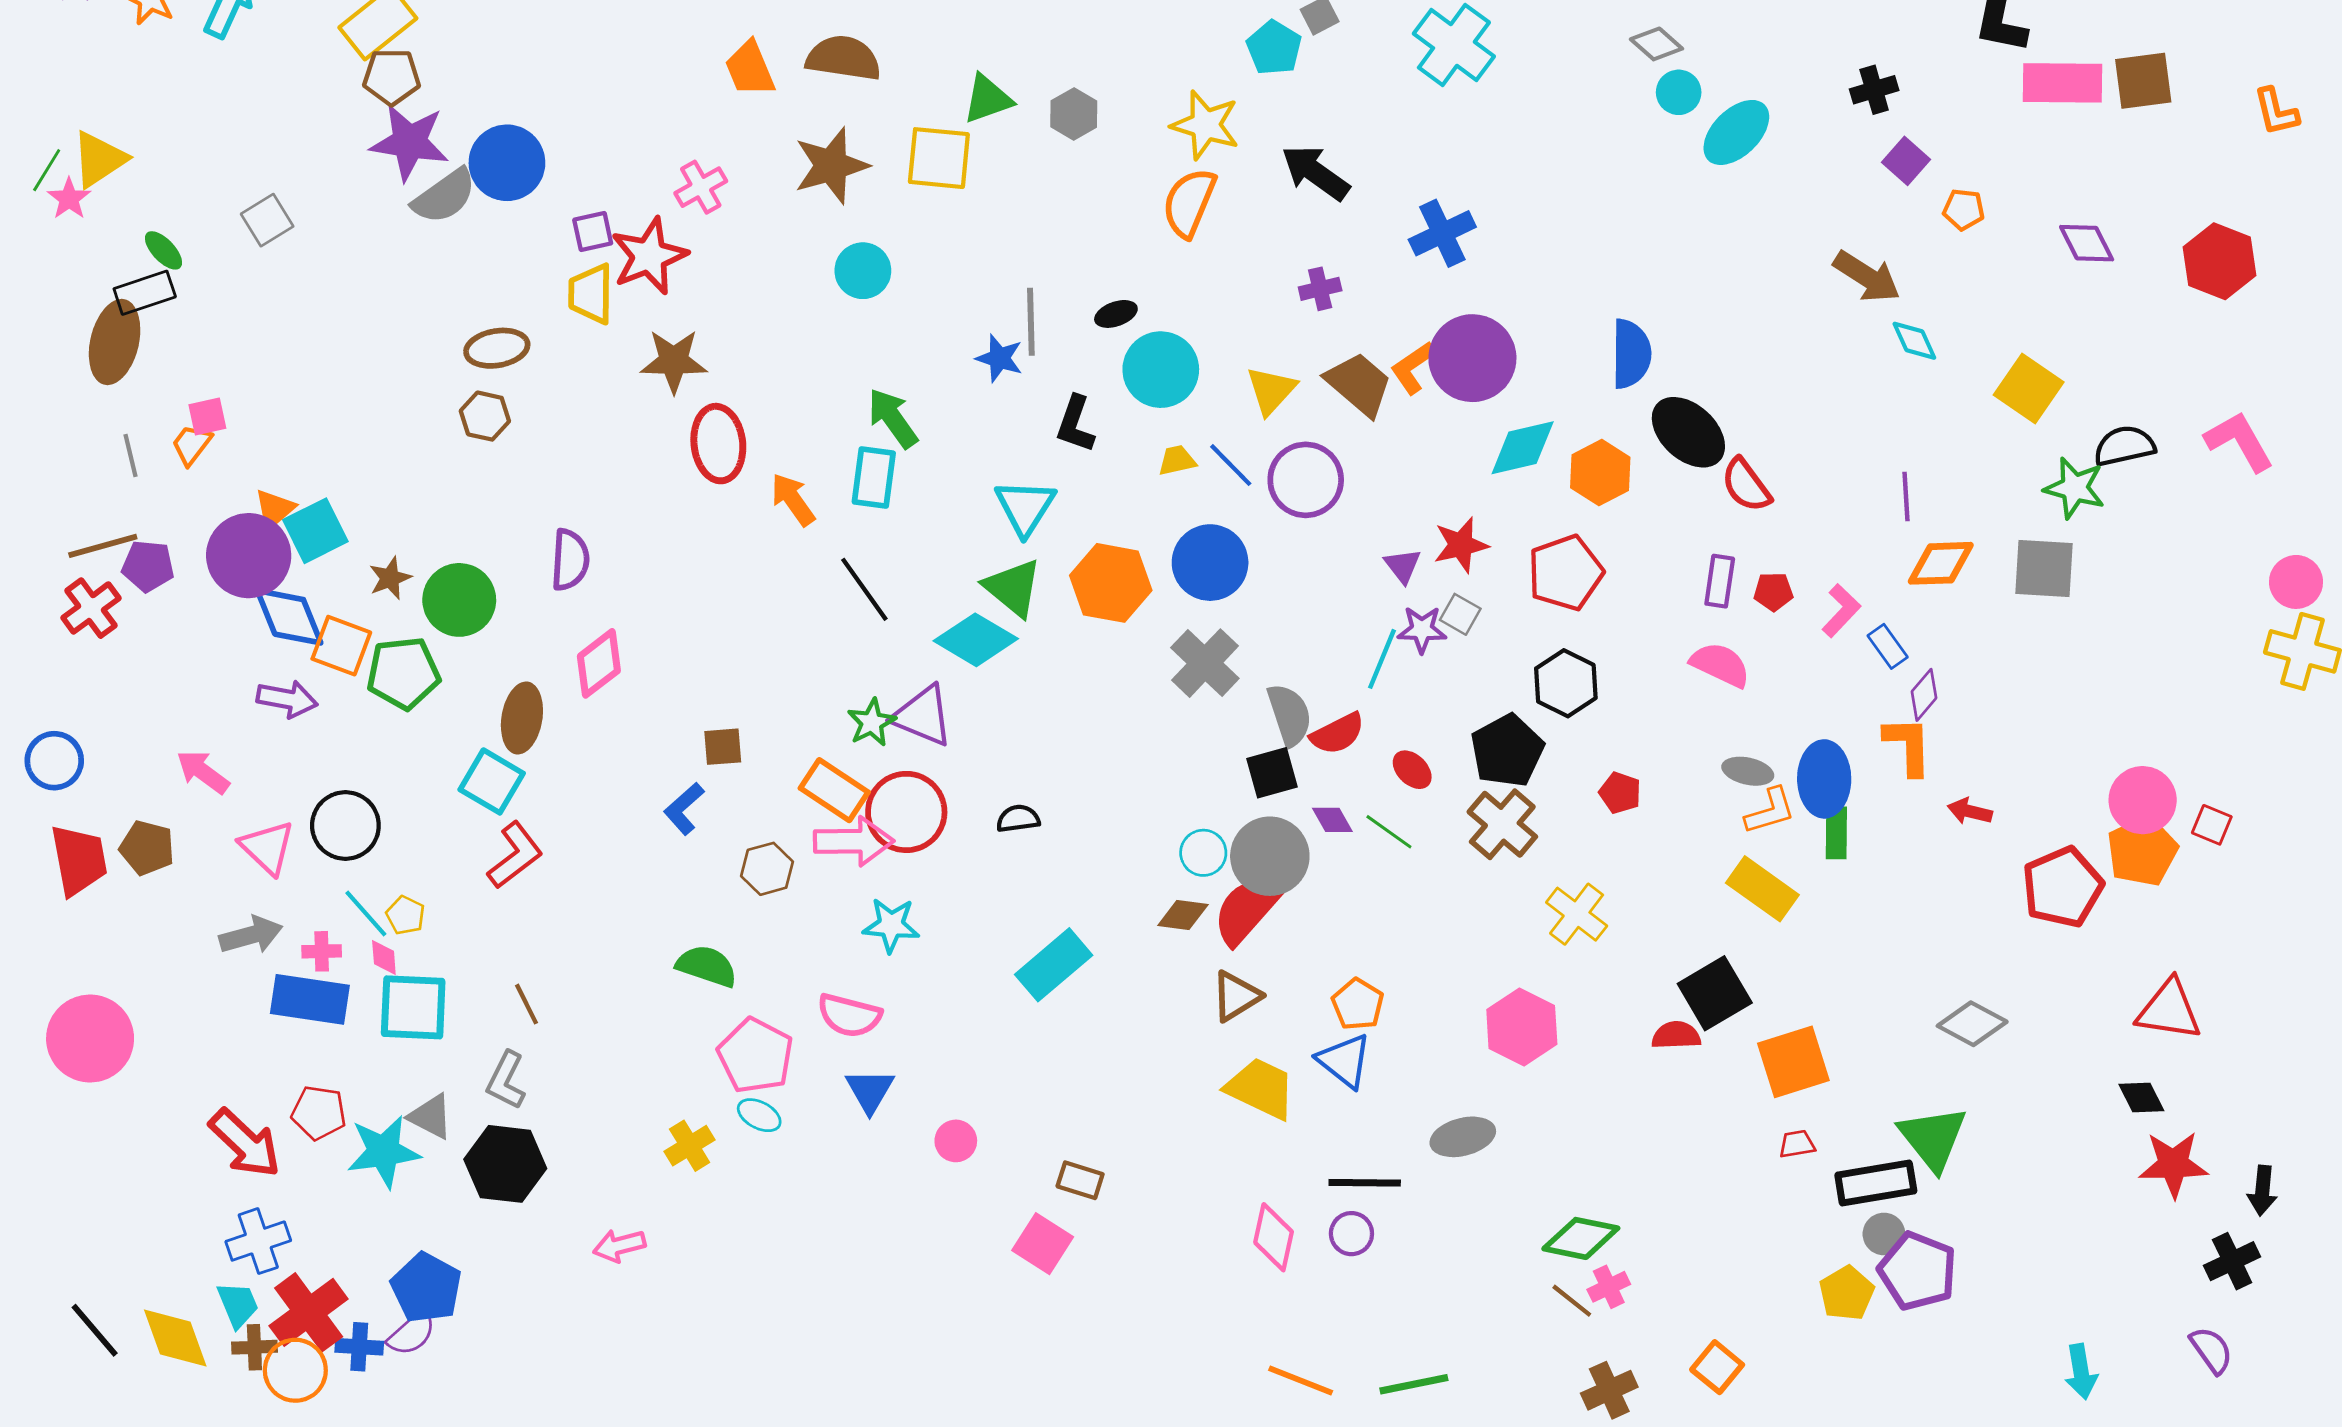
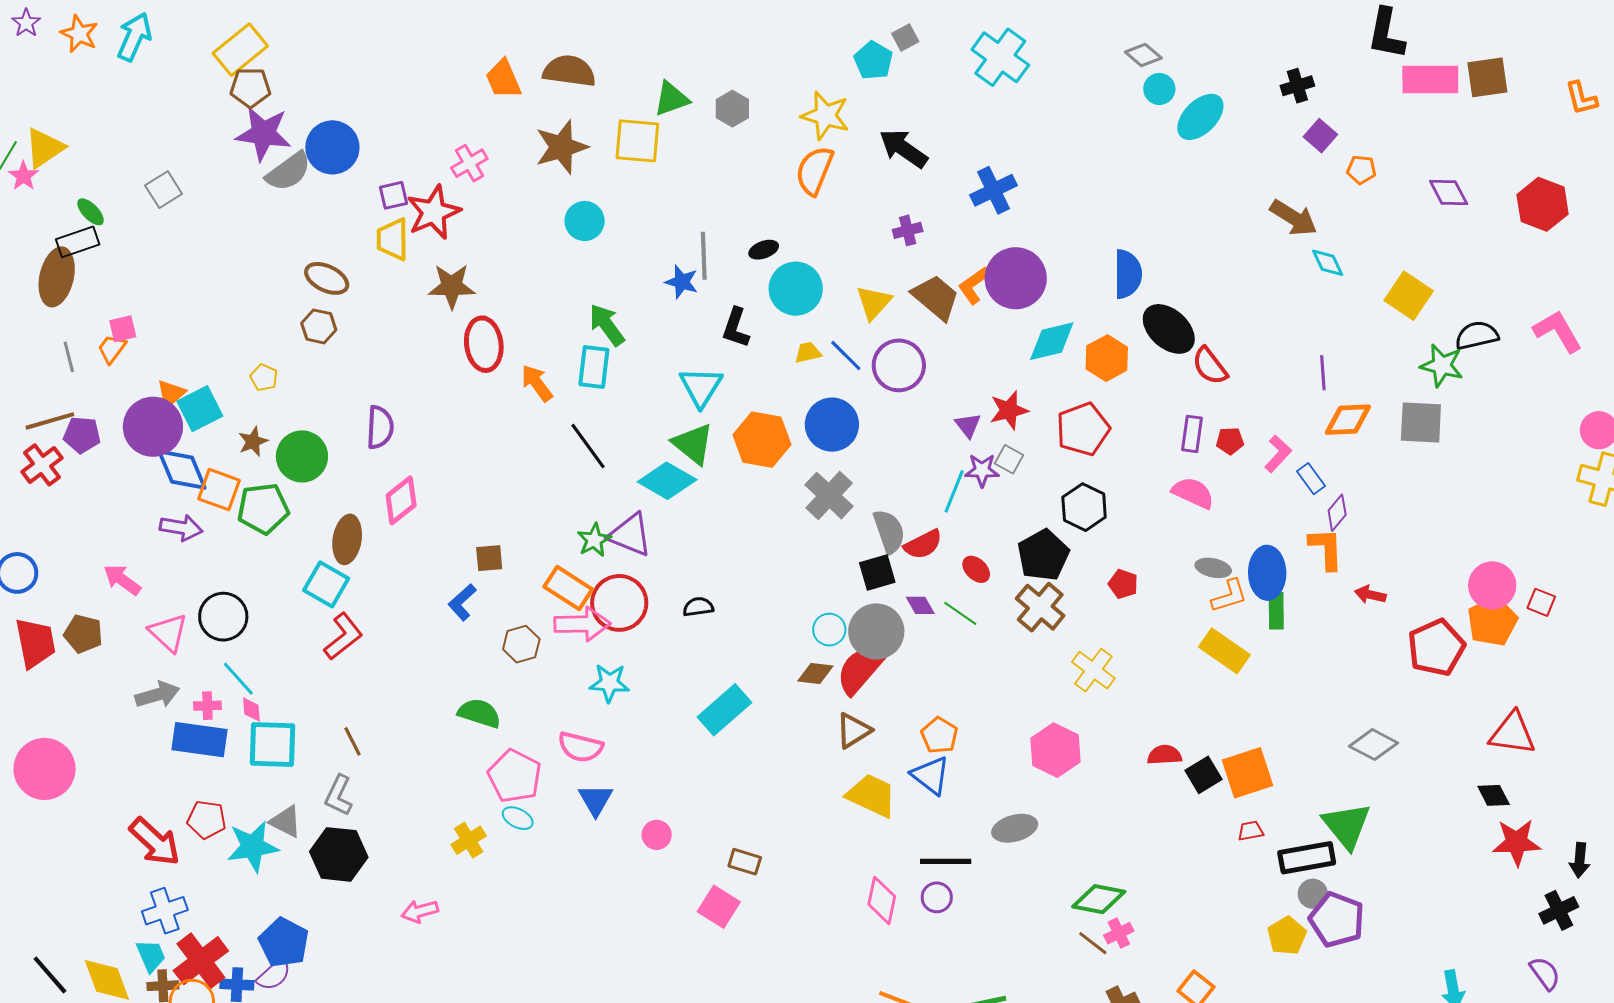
brown ellipse: (497, 348) -> (327, 278), turned 36
yellow pentagon: (406, 915) -> (264, 378), moved
black square: (1715, 993) -> (1204, 775), moved, size x0.7

